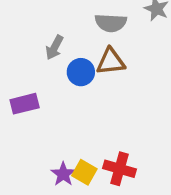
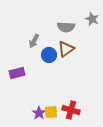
brown triangle: (111, 62) -> (66, 49), turned -30
yellow square: (84, 172) -> (51, 112), turned -32

